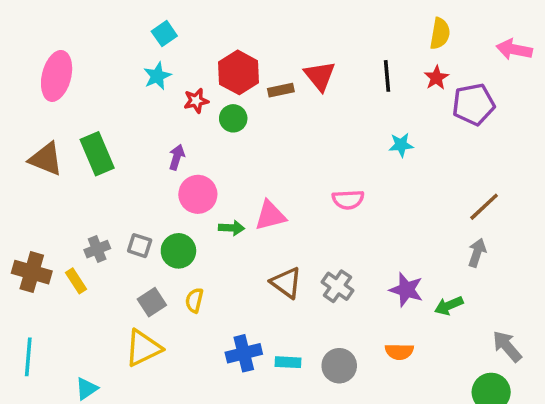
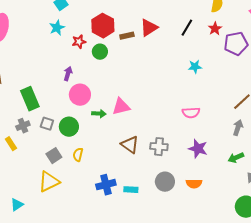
red triangle: (320, 76) -> (149, 28), turned 36
black line: (387, 76) -> (187, 28), turned 36
green rectangle: (97, 154) -> (30, 99), moved
pink semicircle: (348, 200) -> (191, 113), moved
gray cross: (337, 286) -> (159, 147), turned -30
green arrow: (449, 306) -> (236, 158), moved
gray circle: (339, 366) -> (165, 182), moved

